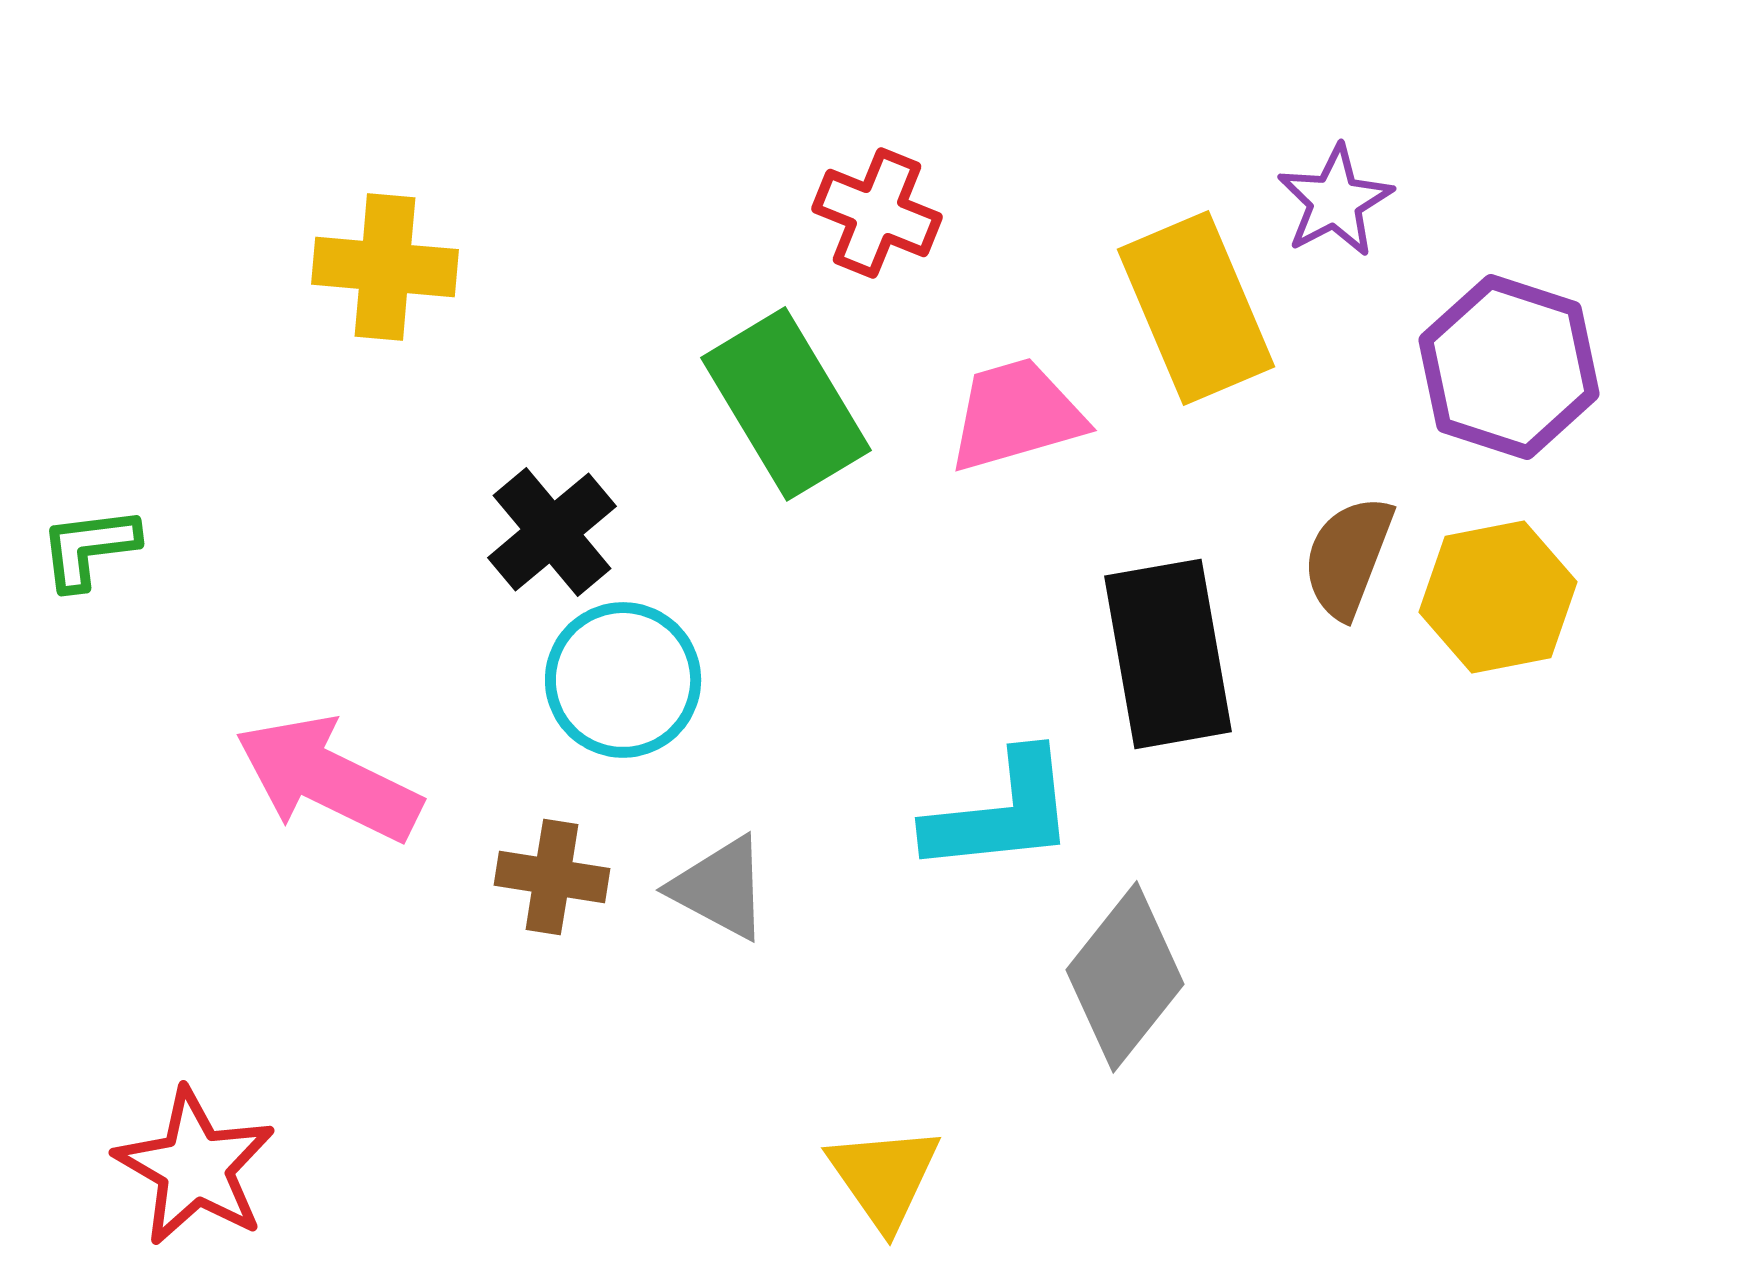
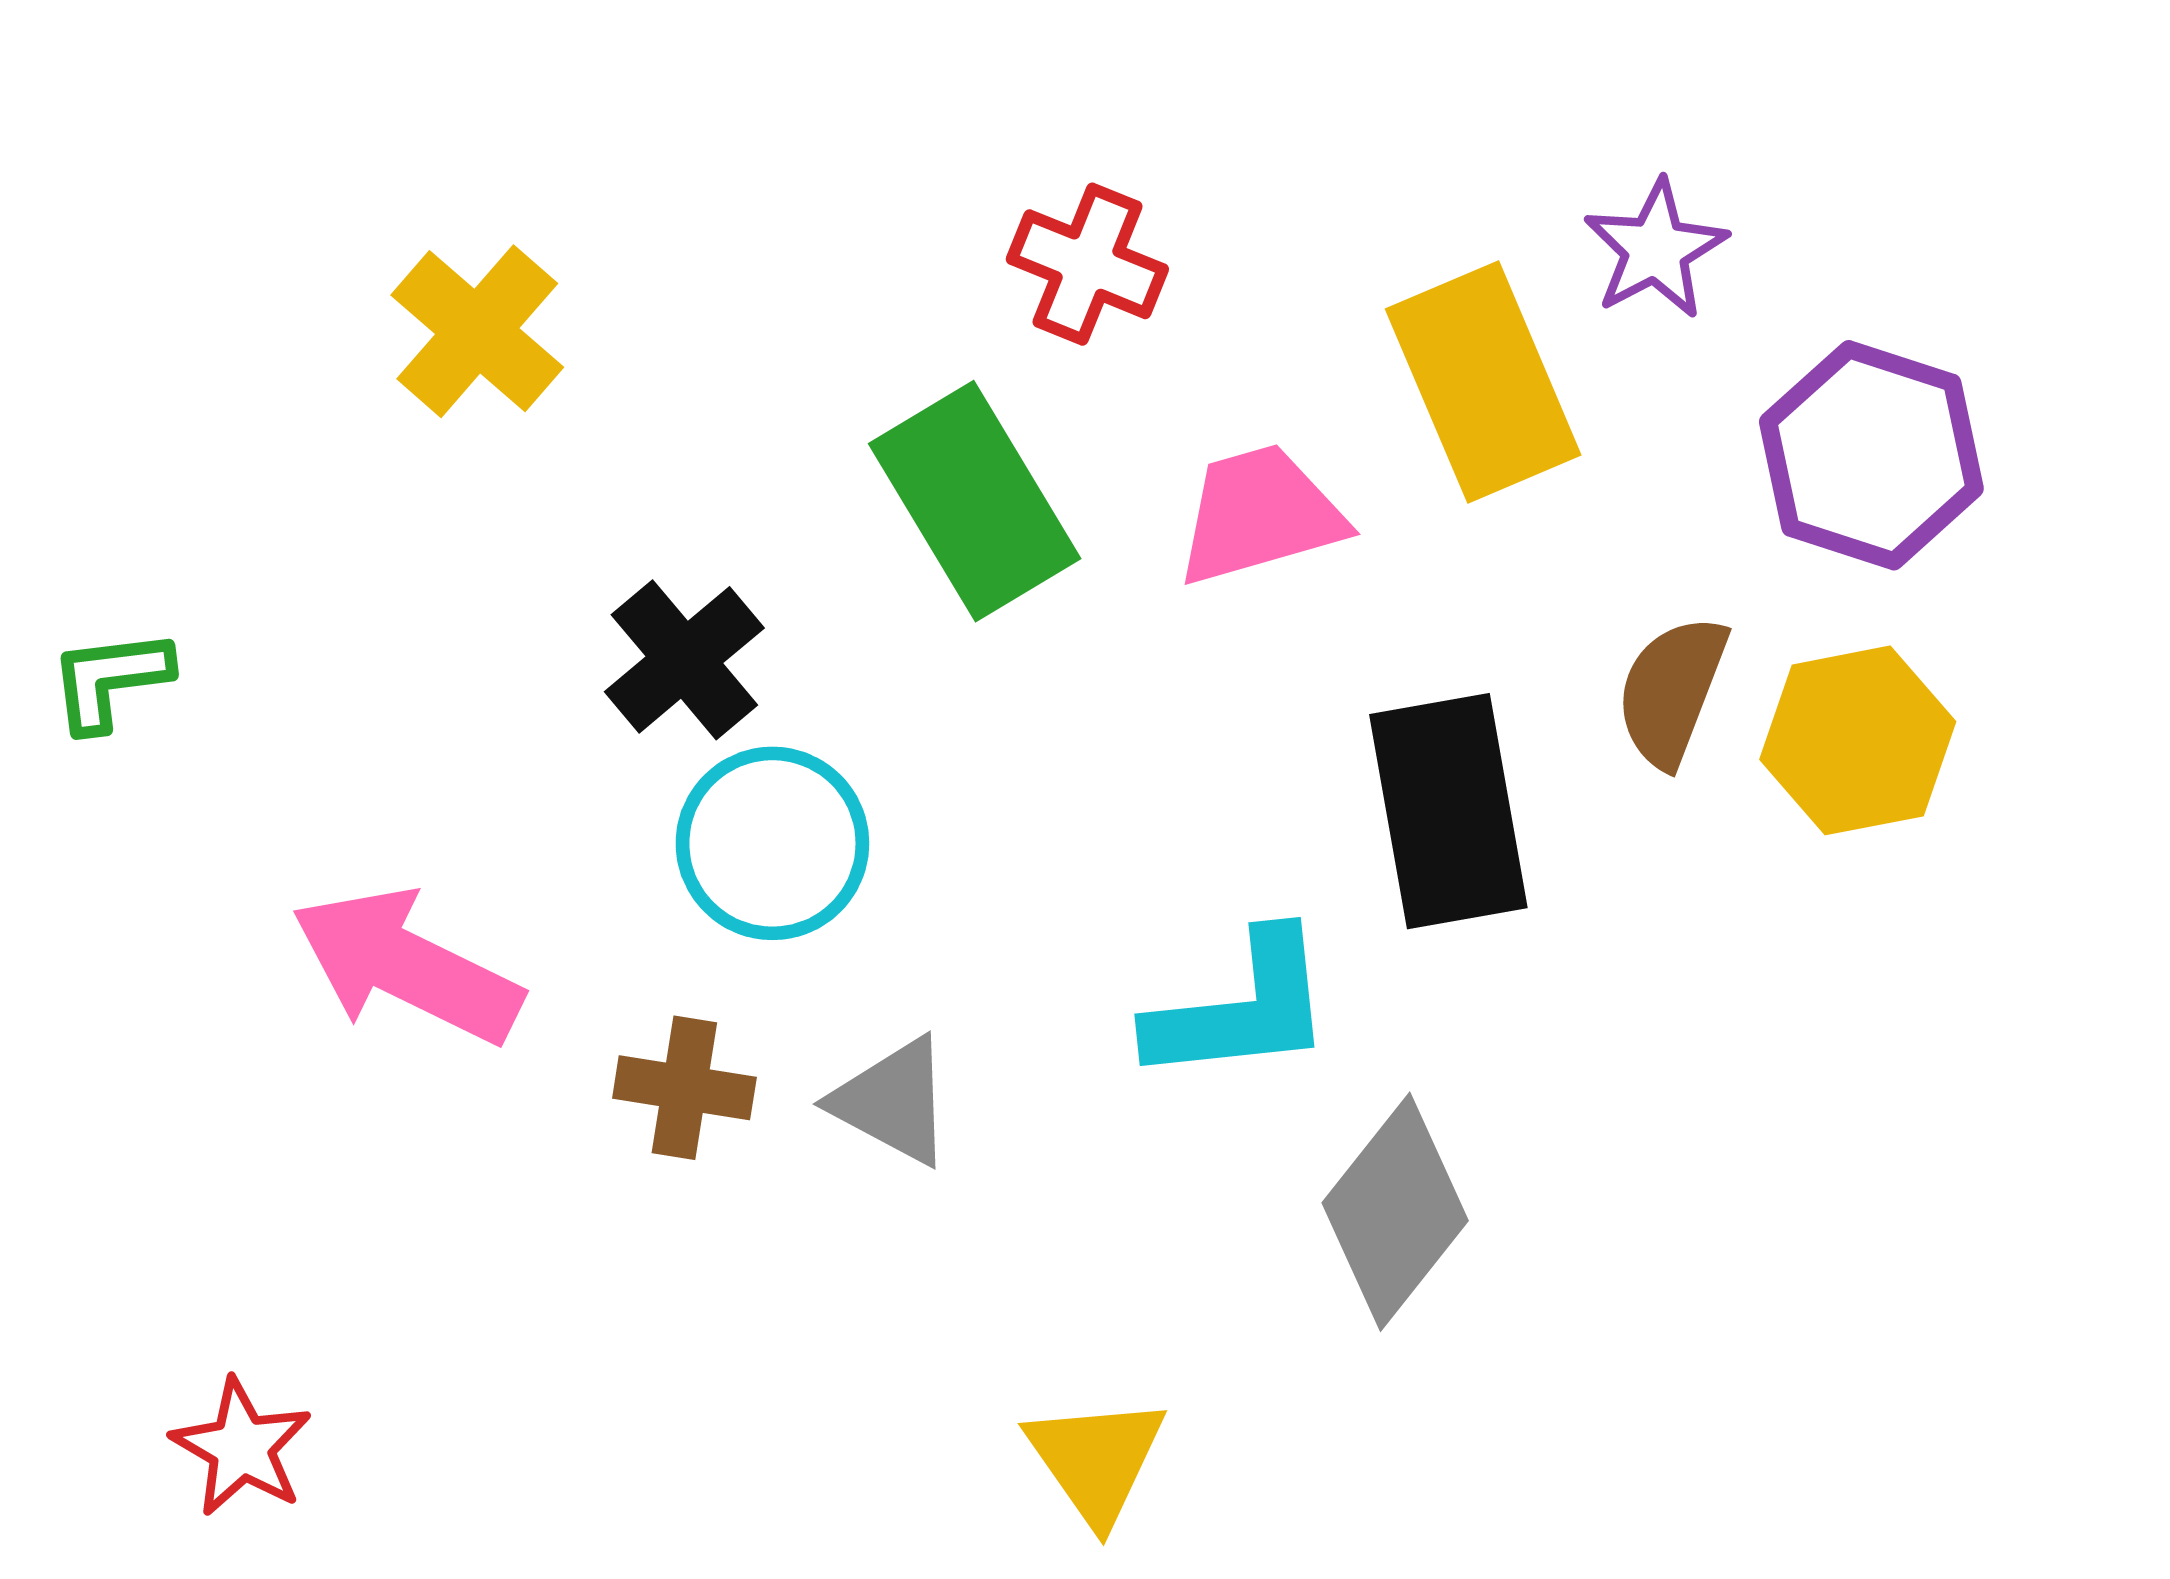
yellow cross: (385, 267) -> (477, 331), turned 36
red star: (195, 1167) -> (242, 1447), size x0.7

